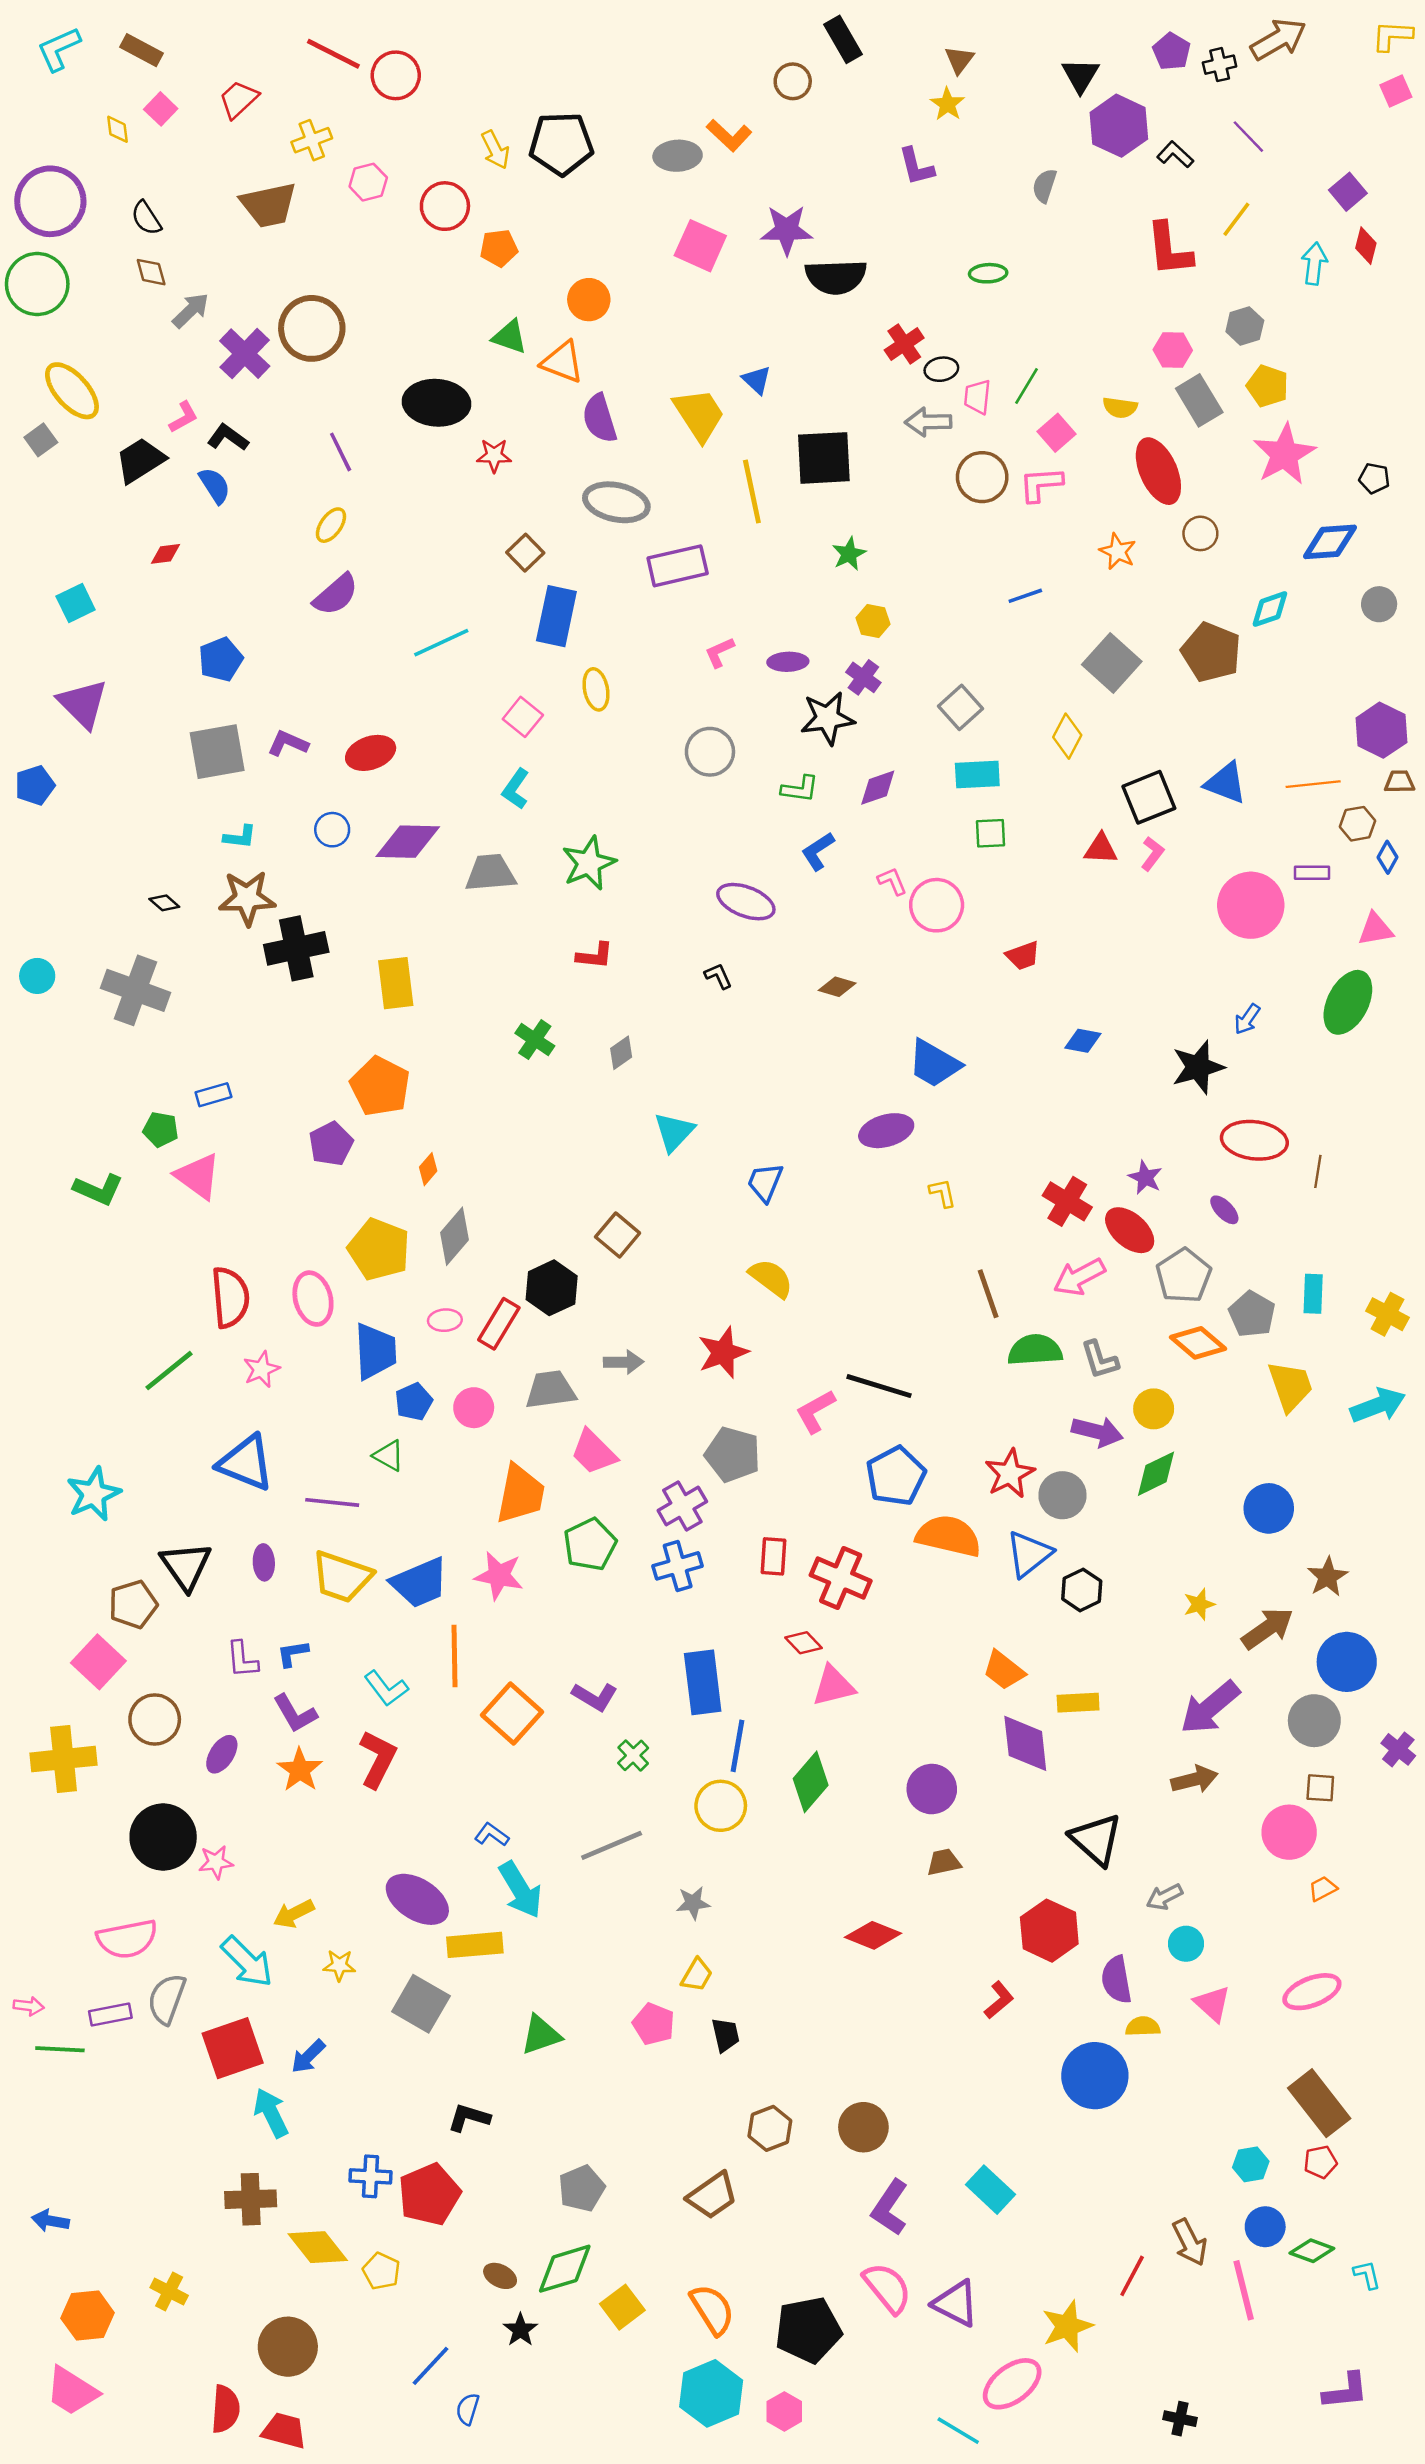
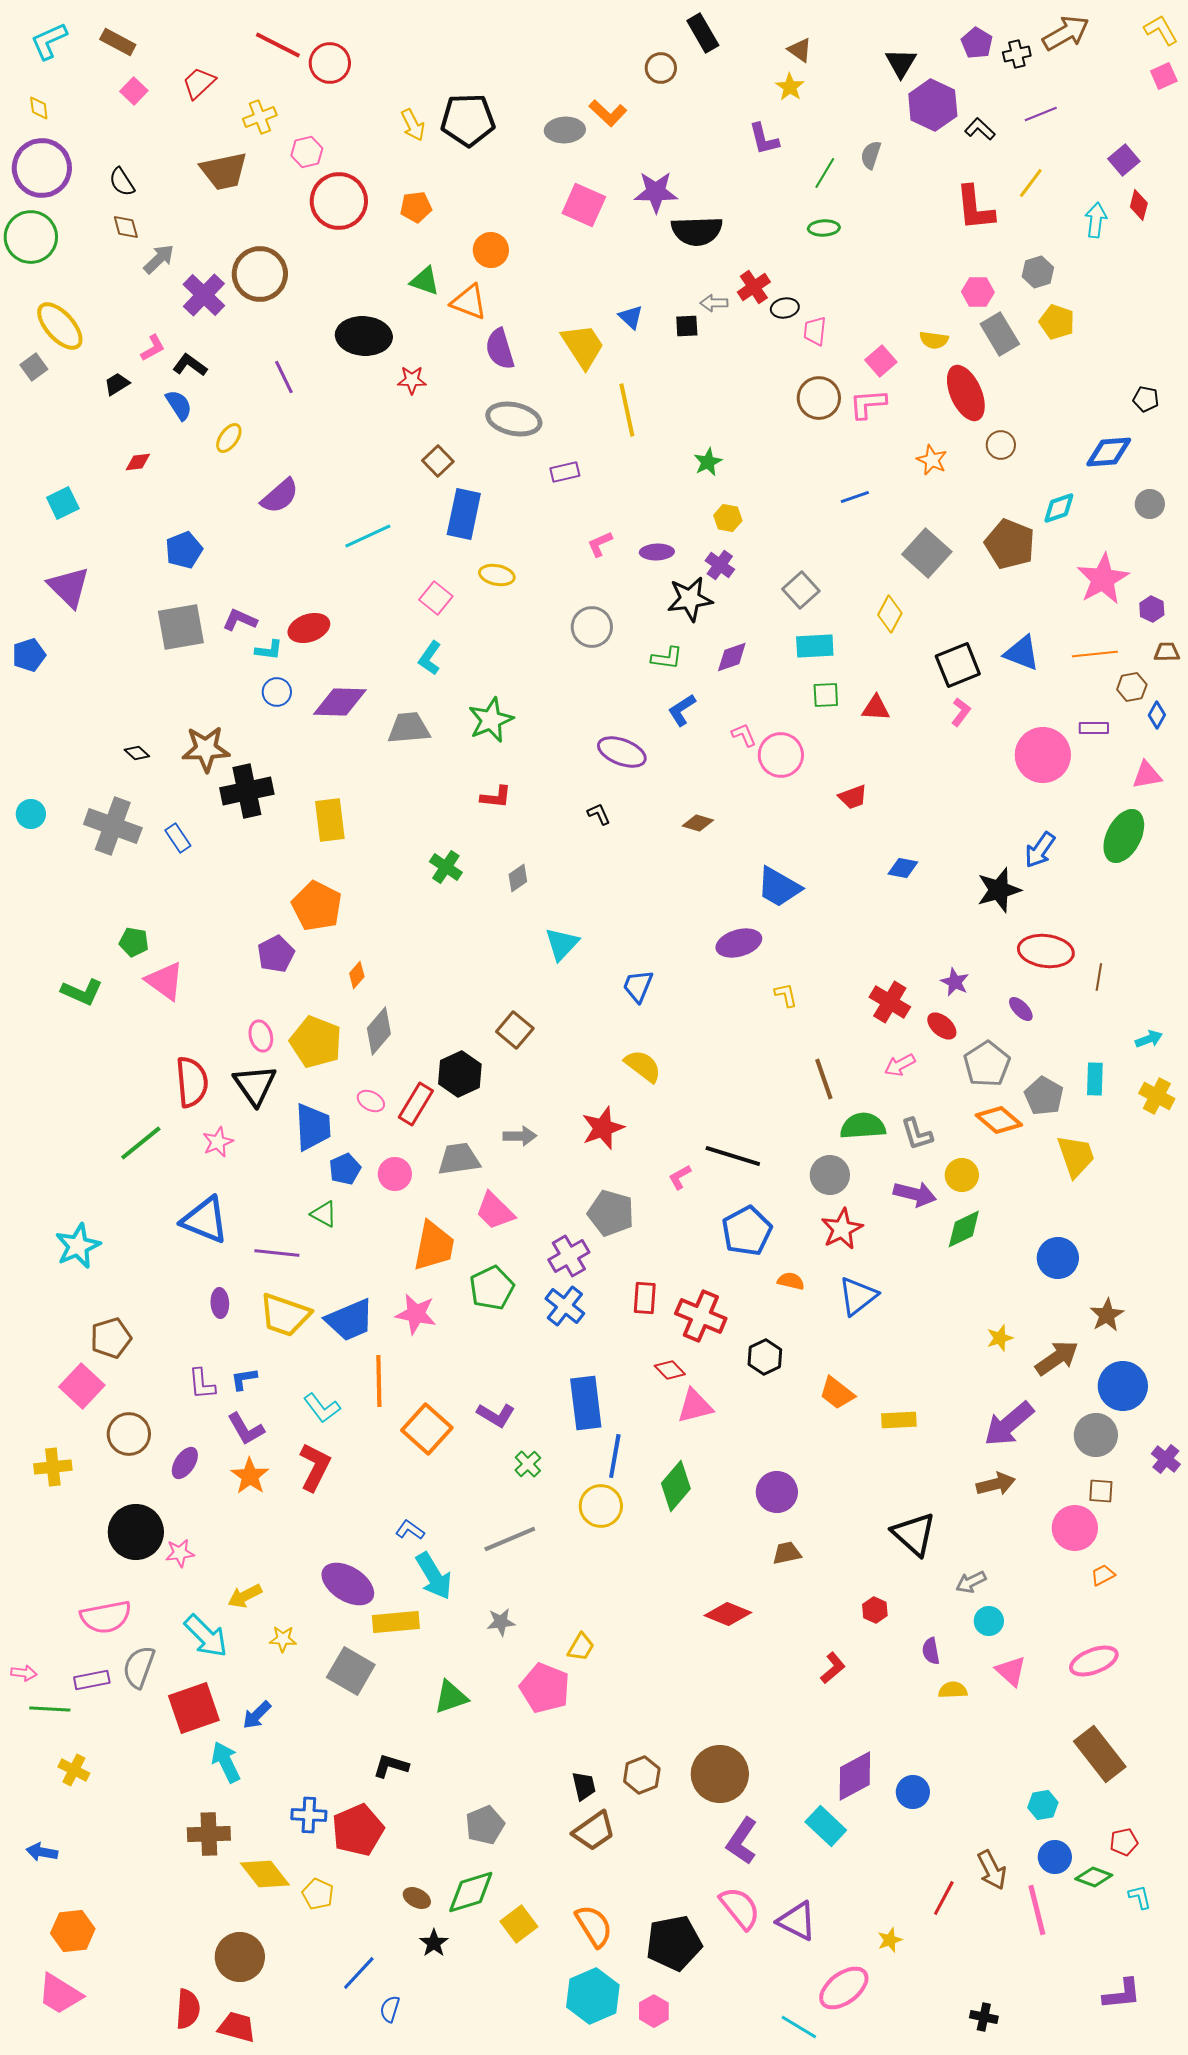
yellow L-shape: (1392, 36) -> (1161, 30), turned 57
brown triangle: (959, 60) -> (800, 50), turned -32
yellow diamond: (118, 129) -> (39, 108), moved
purple line: (1248, 137) -> (1041, 114), turned -68
red circle: (445, 206) -> (339, 201), moved, size x1.4
green line: (1027, 386) -> (825, 173), moved
gray arrow: (928, 422) -> (714, 303), moved, size x0.7
pink star: (1284, 454) -> (1103, 579), moved
black square: (824, 458) -> (687, 326), moved, size x0.5
black trapezoid: (140, 460) -> (117, 384), size x0.6
yellow ellipse: (331, 525) -> (229, 438), moved
purple rectangle: (678, 566) -> (565, 472), size x0.6
yellow ellipse: (596, 689) -> (497, 575), turned -68
purple hexagon: (1381, 730) -> (1152, 609), size x0.6
cyan L-shape: (240, 837) -> (269, 650), moved
red triangle: (1101, 849) -> (876, 708), moved
blue arrow: (1247, 1019) -> (1040, 850), size x1.4
blue rectangle: (213, 1095) -> (178, 838), moved, turned 72
red ellipse: (1130, 1230) -> (942, 1026), size x0.7
pink arrow: (1079, 1277) -> (900, 1065), size x0.7
pink ellipse: (313, 1299) -> (261, 1036), moved, size x0.7
pink ellipse: (445, 1320) -> (371, 1101), turned 32
cyan arrow: (1378, 1405) -> (1149, 1039), moved, size x0.6
pink L-shape: (815, 1411) -> (680, 1177), size x0.7
gray circle: (1062, 1495) -> (830, 1175), moved
orange semicircle: (949, 1536) -> (791, 1281), size x0.5
black triangle: (186, 1566) -> (255, 1085), moved
blue cross: (678, 1566) -> (565, 1306), turned -36
black hexagon: (1082, 1590) -> (765, 1357), moved
purple diamond: (1025, 1743) -> (855, 1776), moved, turned 68
yellow cross: (64, 1759) -> (53, 1467), size x0.7
gray star: (693, 1903) -> (501, 1622), moved
red hexagon: (1049, 1931) -> (875, 1610), size x0.5
purple semicircle: (1116, 1980) -> (931, 1651), size x0.7
pink pentagon: (654, 2024) -> (545, 1688), size x1.4
black trapezoid: (726, 2035) -> (584, 1786), moved
blue circle: (1095, 2076) -> (913, 1792), moved, size x0.6
brown circle: (863, 2127) -> (720, 1774), size x1.4
red pentagon: (1320, 2162) -> (1124, 1842), moved
yellow cross: (169, 2291) -> (74, 1770), moved
yellow star: (1067, 2326) -> (890, 1940), size x0.6

